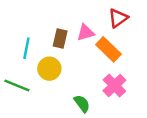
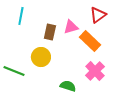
cyan line: (26, 48) -> (21, 16), moved
green semicircle: (82, 104) -> (68, 86), turned -35

